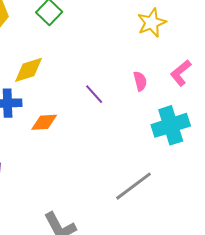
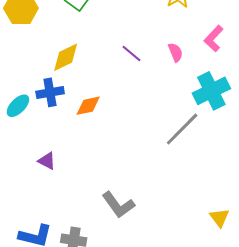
purple line: (94, 94) -> (132, 53), moved
gray line: (133, 186) -> (182, 129), moved

